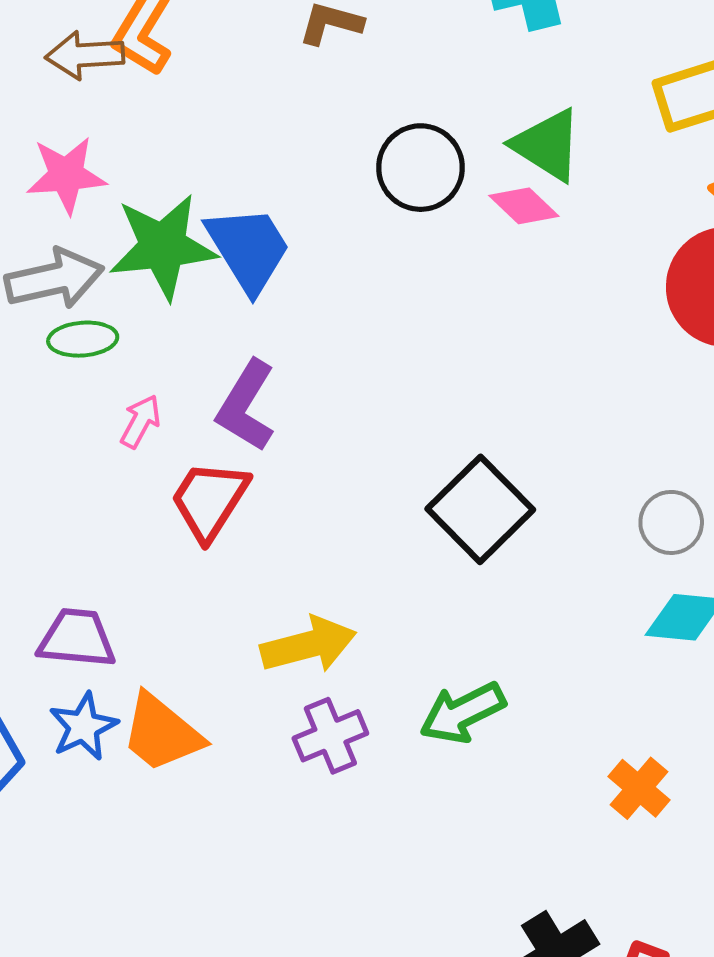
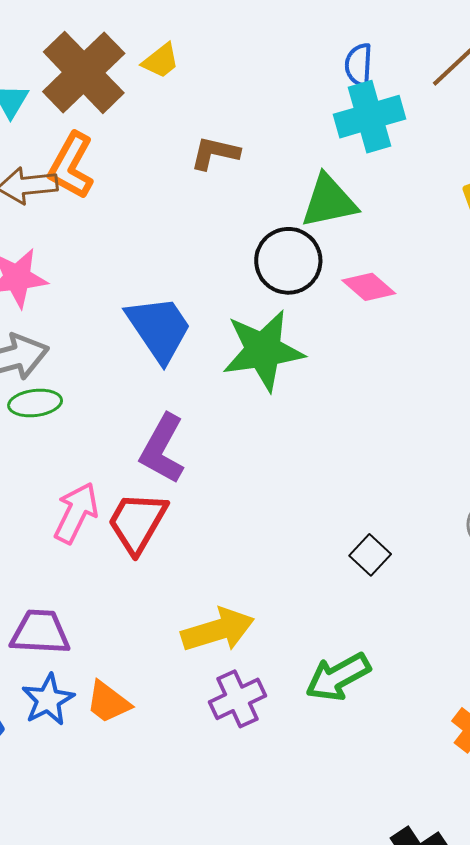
green triangle: (547, 145) -> (329, 201), moved, turned -42
green star: (163, 247) -> (263, 350), moved
pink arrow: (140, 421) -> (76, 513), moved, size x1.5
black square: (480, 509) -> (370, 555), moved, size x0.5
orange trapezoid: (162, 733) -> (108, 702), size x0.7

